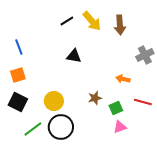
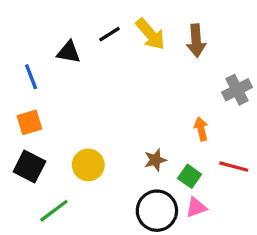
black triangle: (74, 56) -> (69, 52), moved
orange arrow: (123, 79) -> (201, 129), turned 64
green square: (116, 108) -> (190, 176), turned -32
black circle: (61, 127) -> (157, 211), moved

